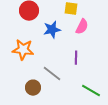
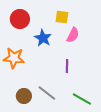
blue star: (52, 30) -> (43, 38), turned -30
gray line: (52, 74) -> (47, 93), moved

